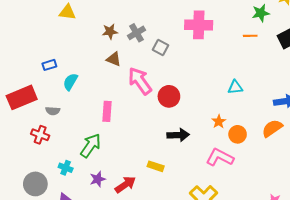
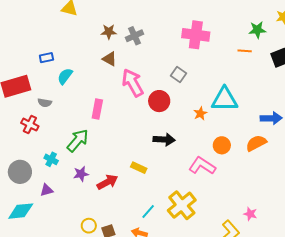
gray square: (160, 47) -> (178, 75), moved
cyan triangle: (235, 87) -> (225, 99), size x1.8
orange star: (219, 122) -> (200, 113), moved

